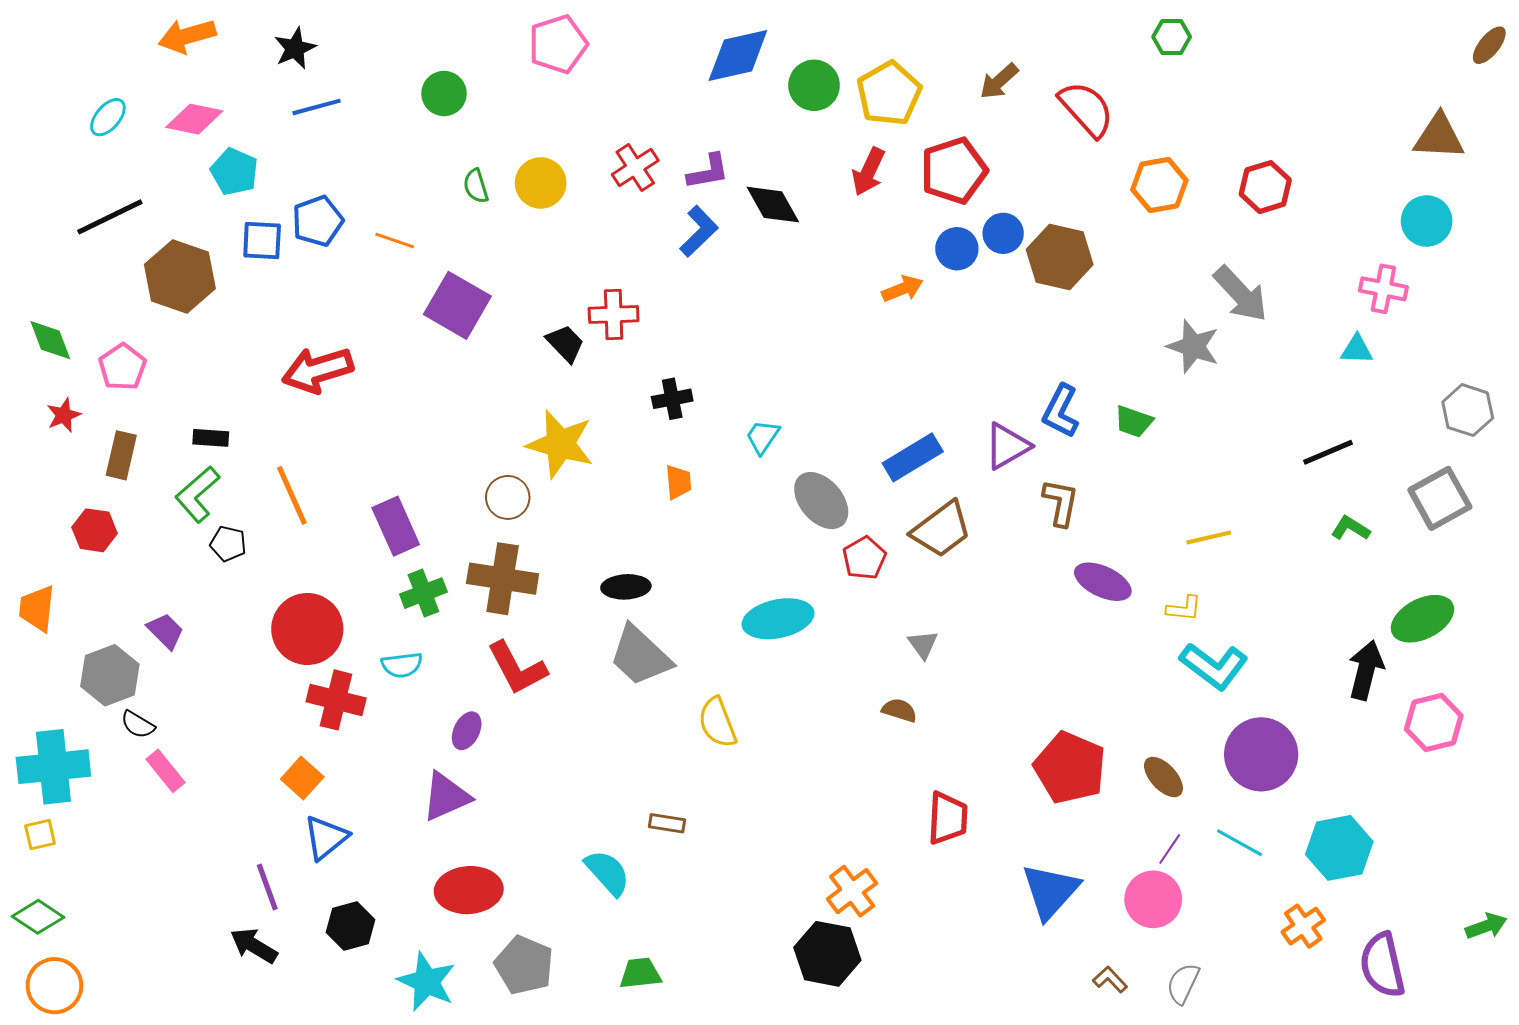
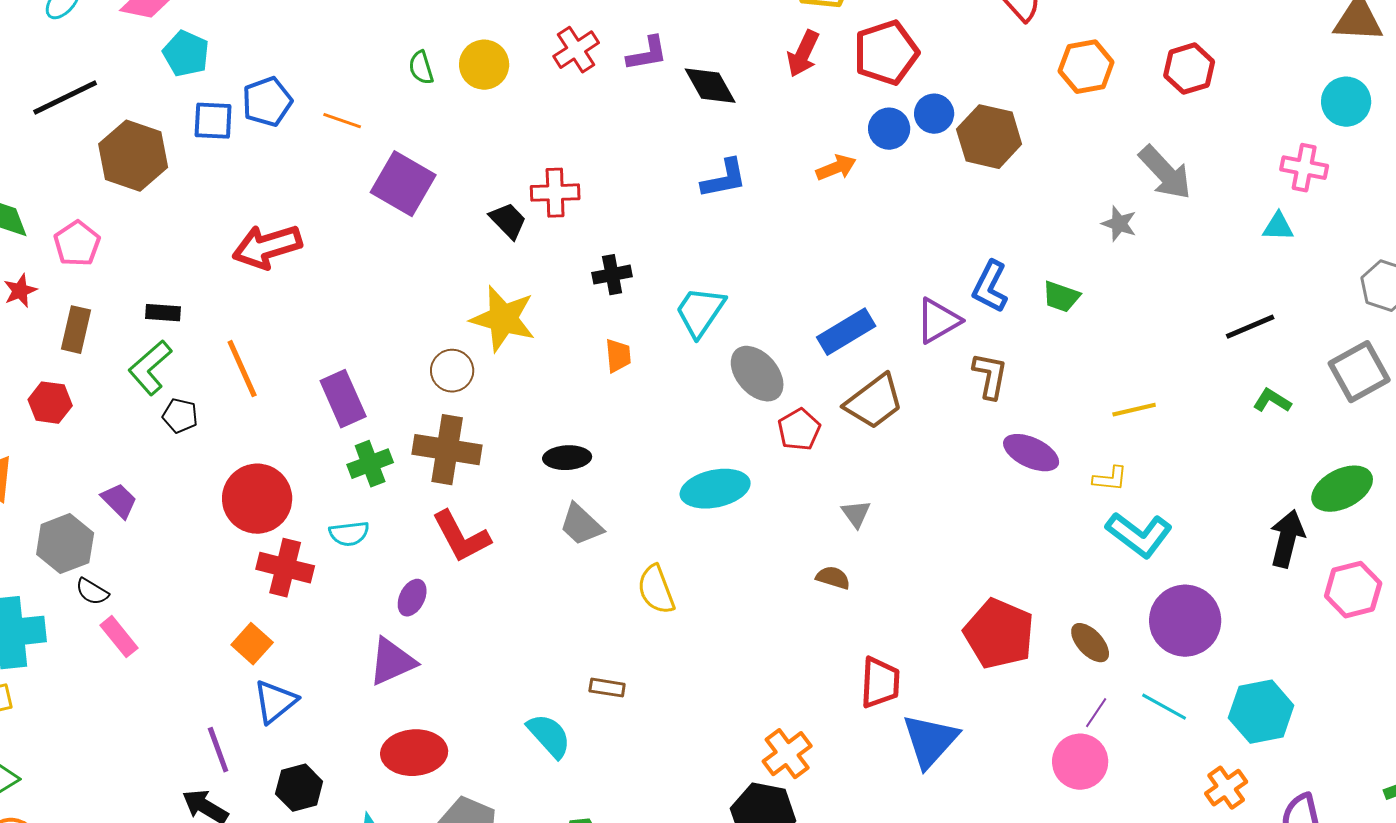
blue L-shape: (699, 231) -> (724, 179), moved, turned 33
gray star: (1193, 346) -> (1119, 224), size x0.7
cyan trapezoid: (763, 437) -> (700, 312), size x1.5
gray trapezoid: (640, 656) -> (581, 525), size x0.7
blue triangle: (1050, 891) -> (930, 741), moved

